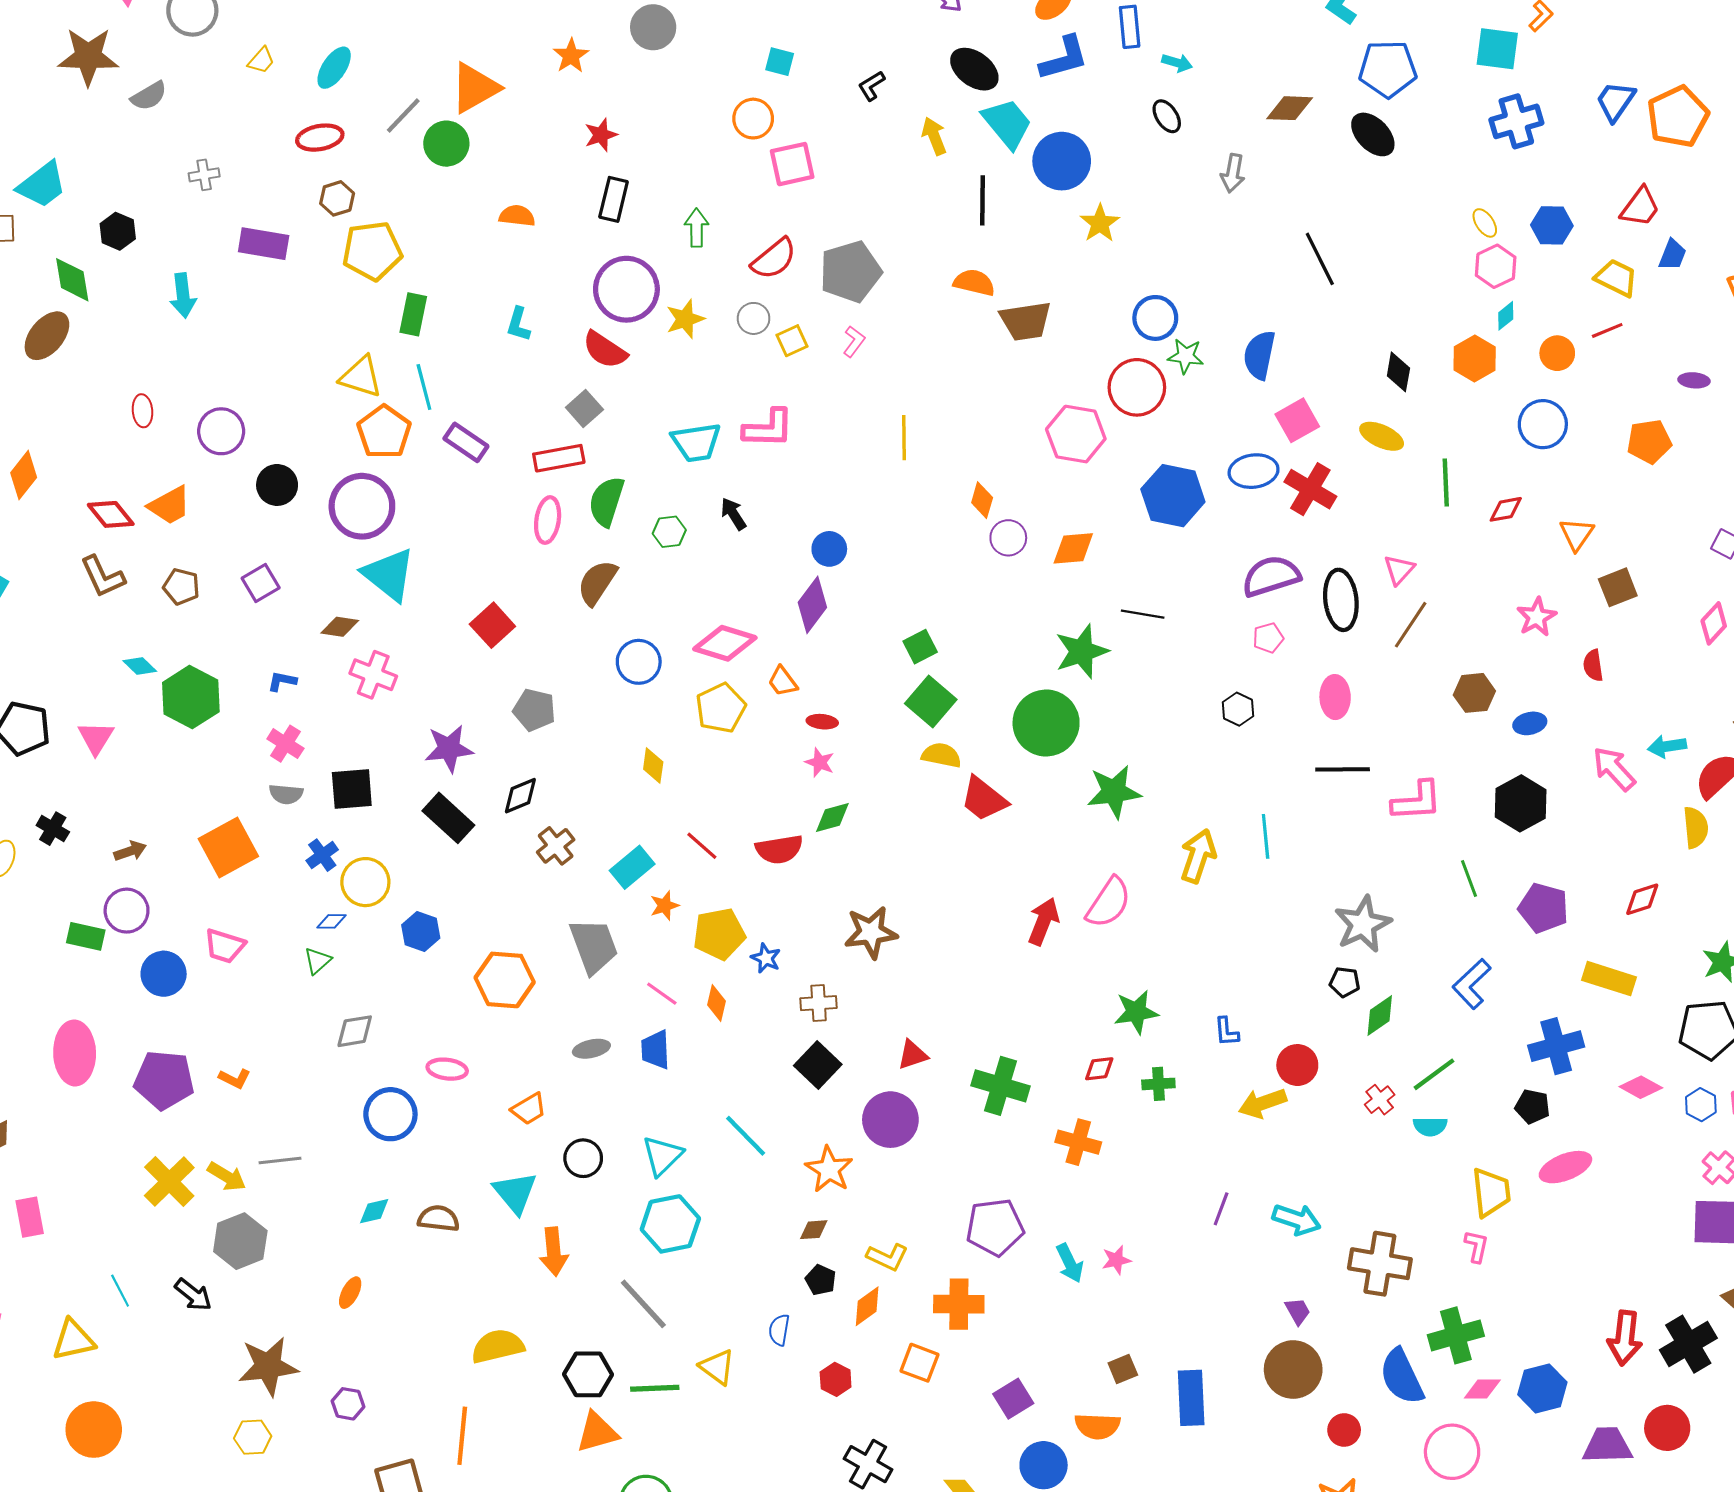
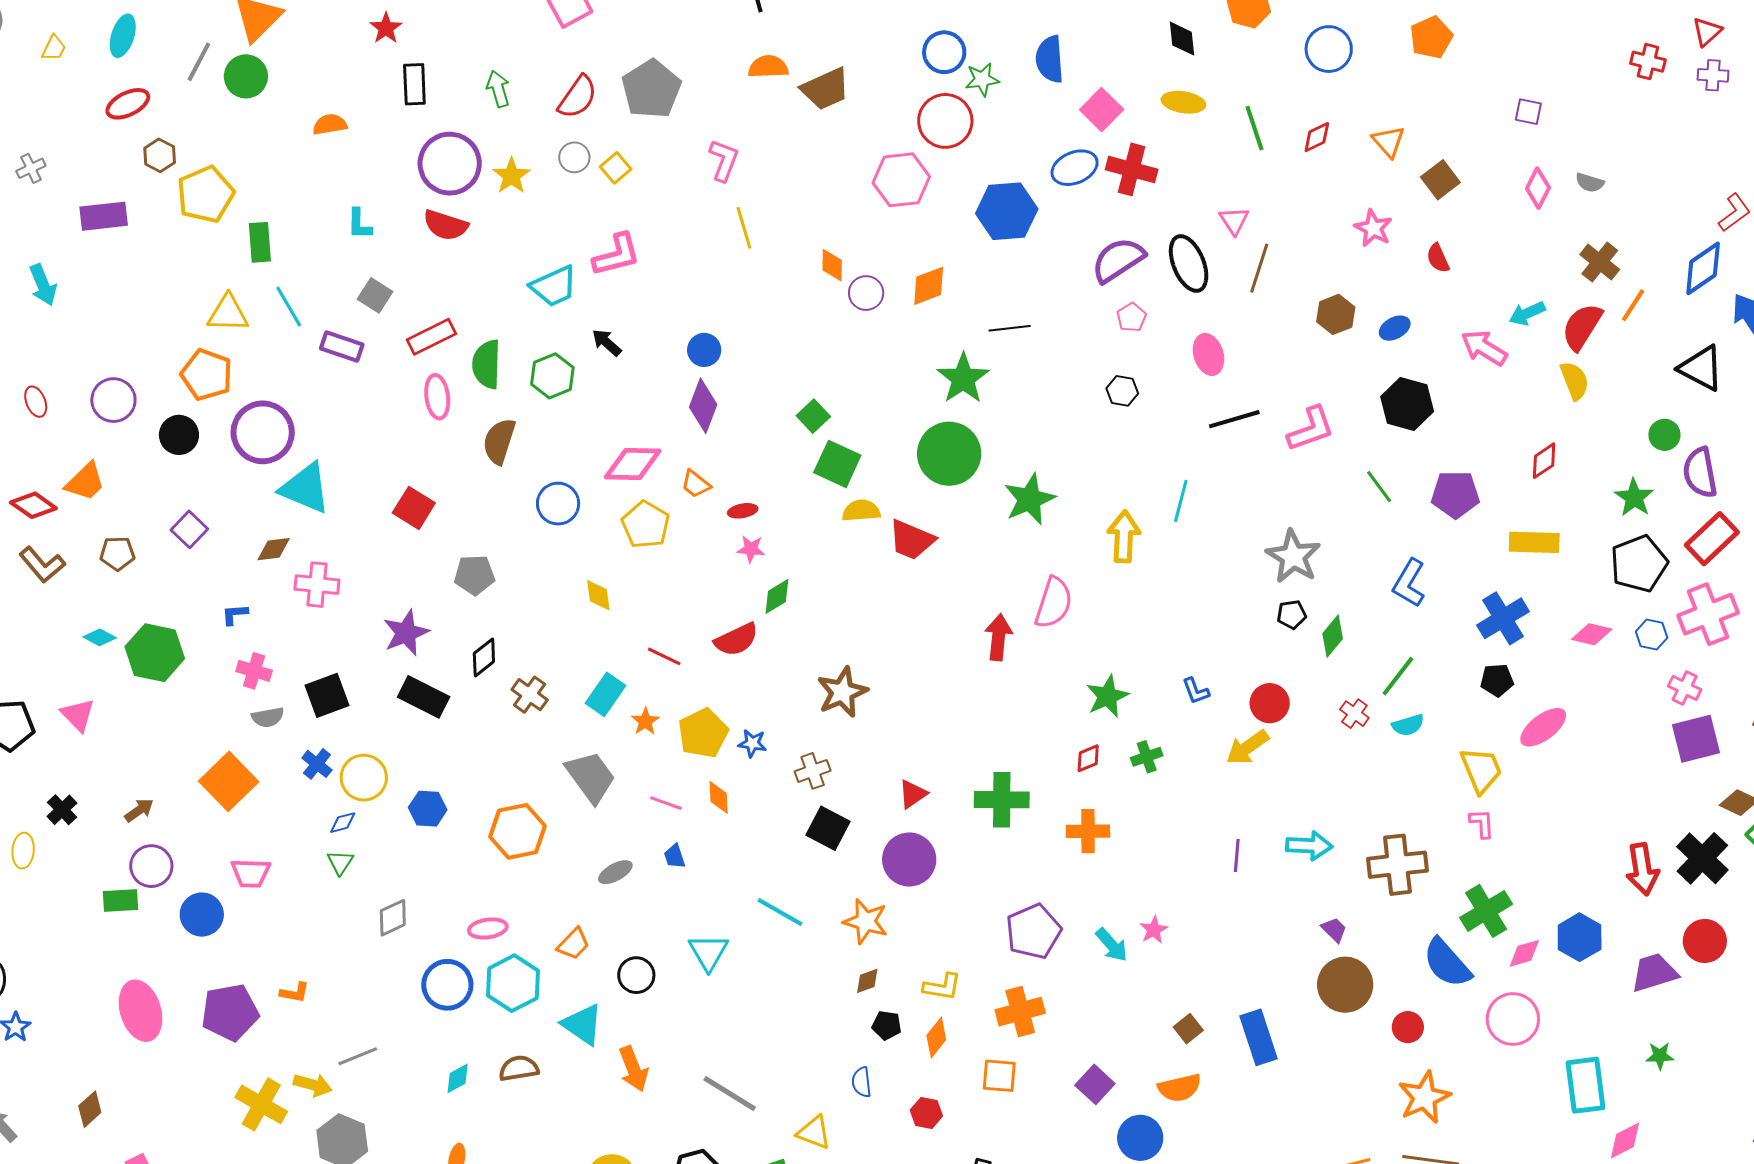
pink L-shape: (854, 341) -> (724, 160), moved, size x1.4
gray square: (584, 409) -> (375, 295), moved
orange pentagon: (384, 432) -> (207, 375), moved
green hexagon: (669, 532) -> (552, 376), size x1.4
black cross: (53, 829) -> (62, 810), turned 32
cyan line: (1266, 836) -> (1181, 501), turned 36
blue trapezoid: (655, 1050) -> (675, 856), size x0.7
cyan hexagon: (670, 1224) -> (513, 983), moved

